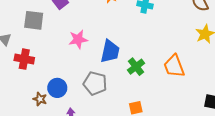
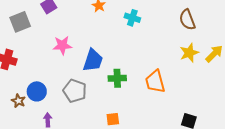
gray square: (34, 20) -> (20, 22), turned -35
green cross: (136, 67) -> (117, 78), turned 30

